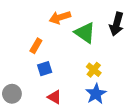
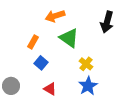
green triangle: (85, 33) -> (69, 38), moved
blue square: (45, 69) -> (41, 63), turned -32

